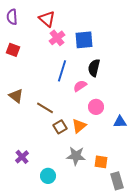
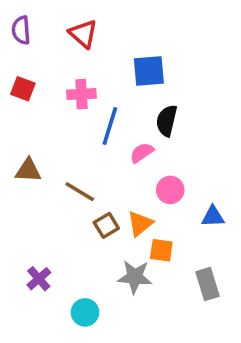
pink cross: (57, 38) -> (81, 94), moved, turned 35
brown triangle: (16, 96) -> (28, 170), turned -35
orange square: (101, 162) -> (161, 250), moved
gray rectangle: (117, 181) -> (207, 284), moved

